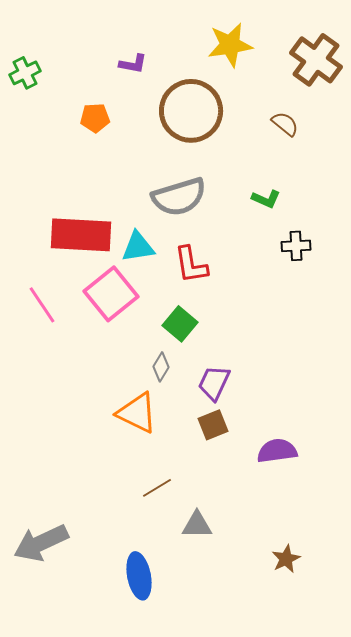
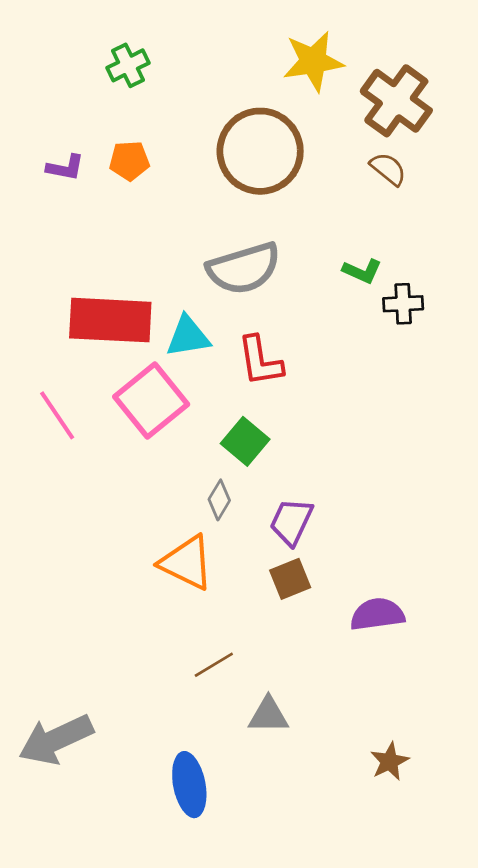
brown cross: (316, 60) -> (396, 101), moved
purple L-shape: (133, 64) -> (65, 168), moved
green cross: (25, 73) -> (128, 65), moved
black cross: (296, 246) -> (403, 304), moved

